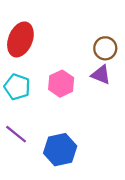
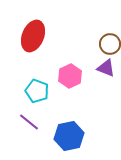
cyan pentagon: (17, 87) -> (37, 91), moved

